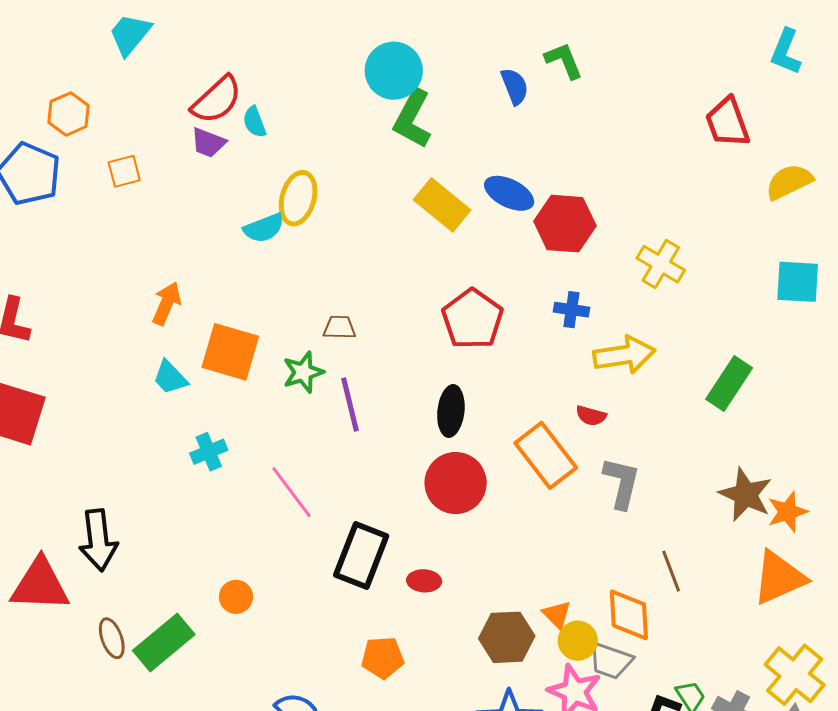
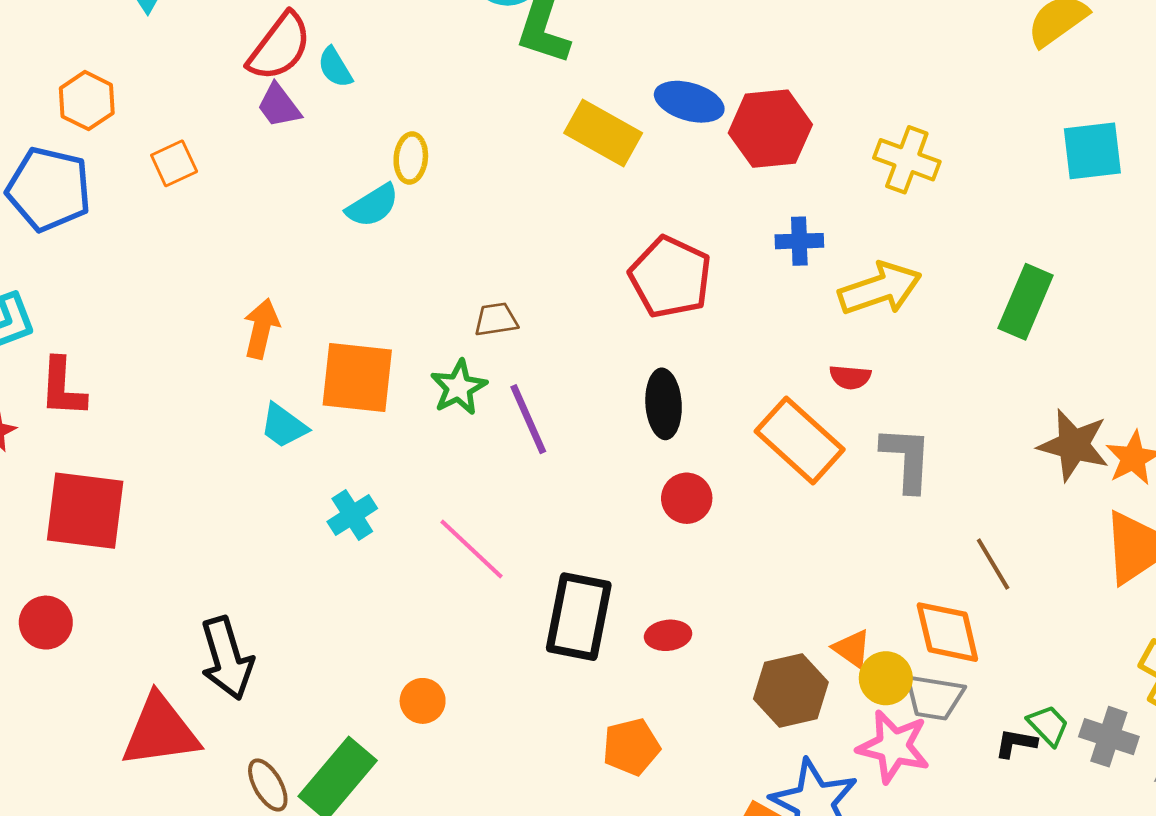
purple trapezoid: (208, 143) -> (279, 106), turned 42
yellow ellipse: (298, 198) -> (411, 158), size x0.7
red circle: (456, 483) -> (687, 498), size x0.6

